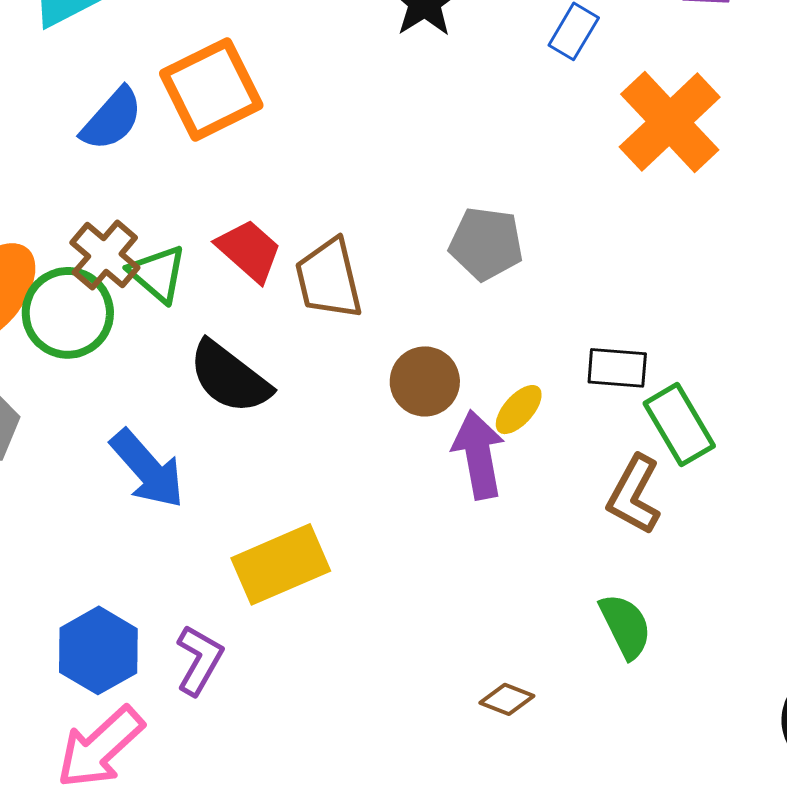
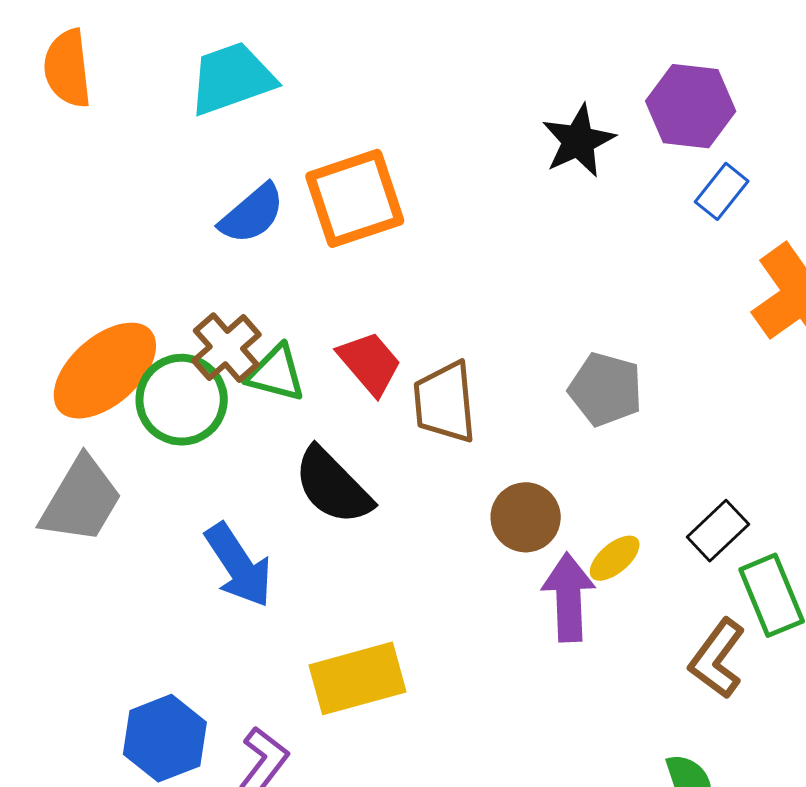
green triangle: (158, 274) -> (276, 373), turned -34
black rectangle: (617, 368) -> (718, 531), turned -56

